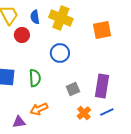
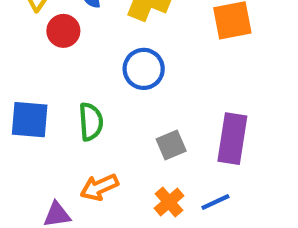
blue line: (107, 112) -> (215, 202), moved
orange cross: (84, 113) -> (169, 202), moved

